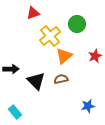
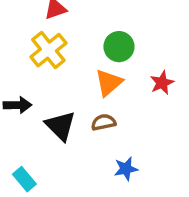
green circle: (77, 24) -> (119, 47), moved
yellow cross: (50, 36) -> (48, 50), moved
blue star: (88, 106) -> (126, 169), moved

